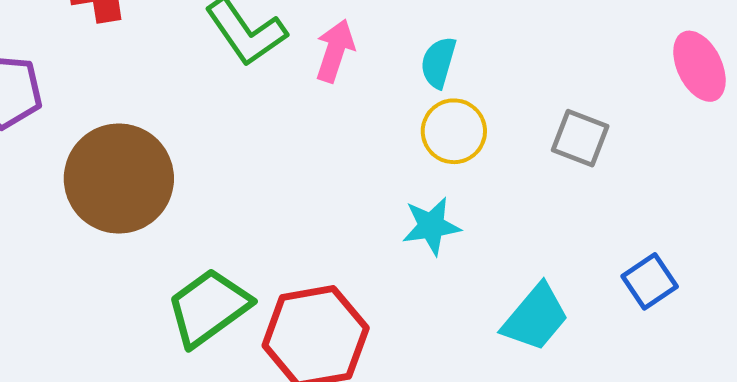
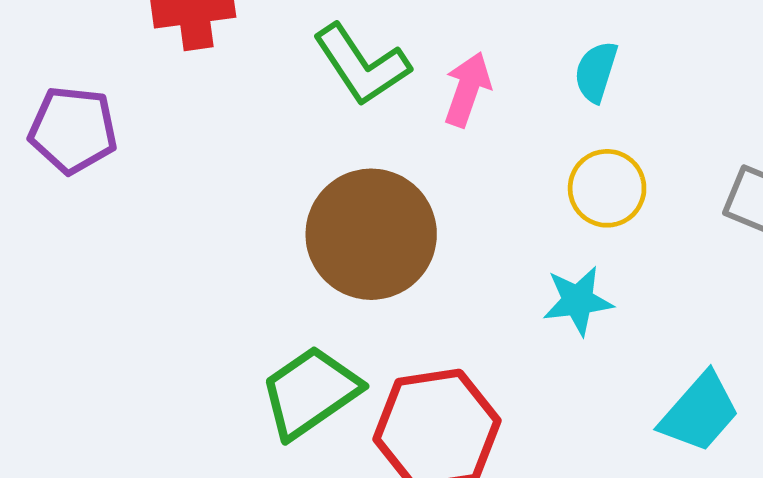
cyan semicircle: (438, 62) -> (596, 72), moved
brown circle: (119, 179) -> (371, 234), moved

